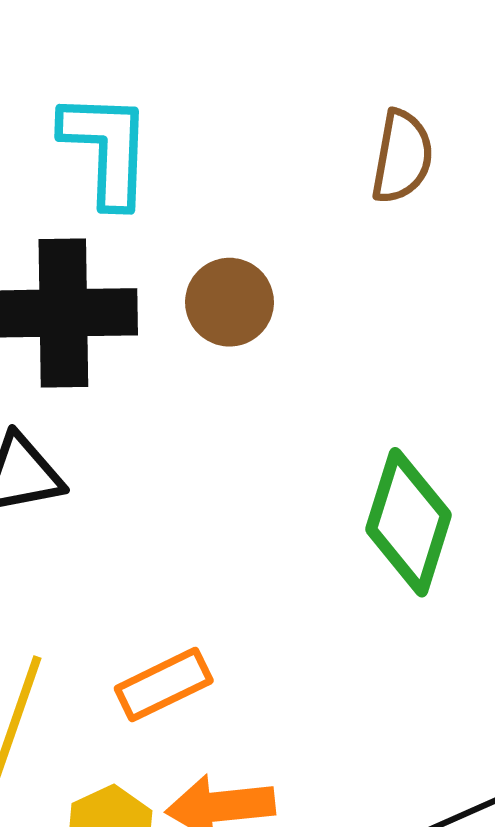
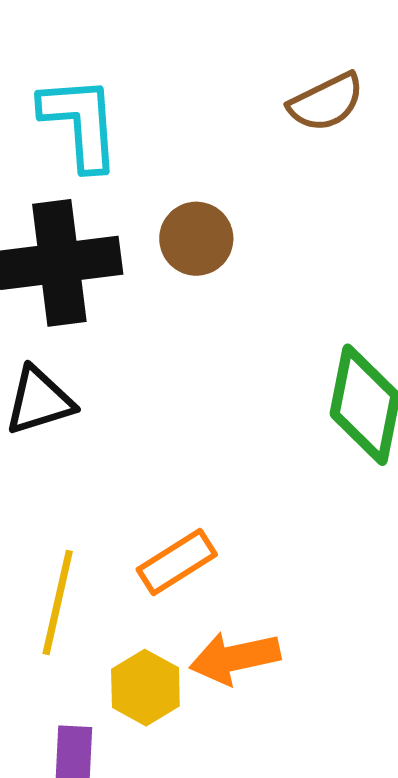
brown semicircle: (402, 157) -> (326, 102), turned 60

